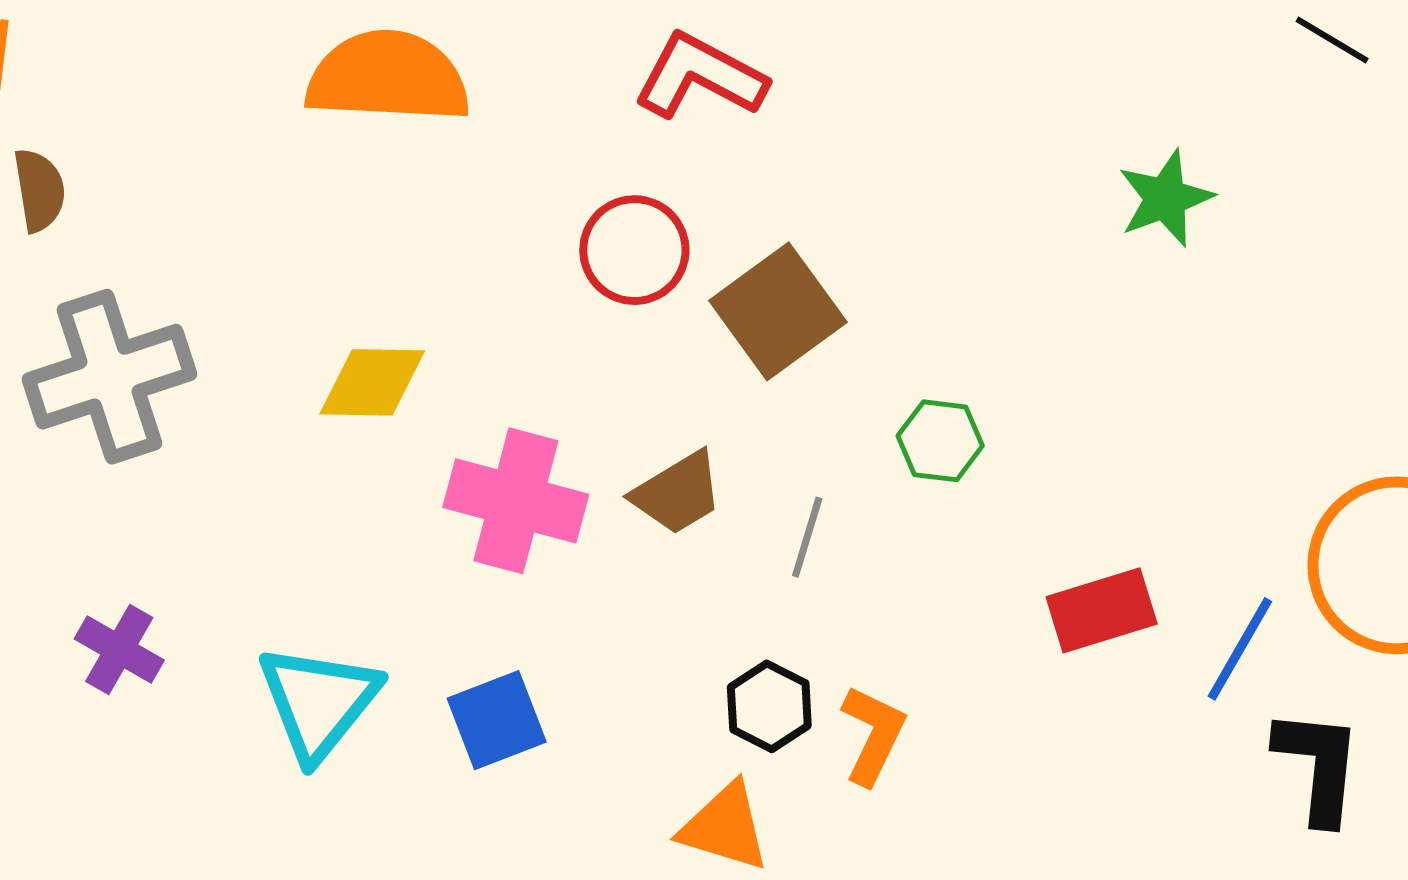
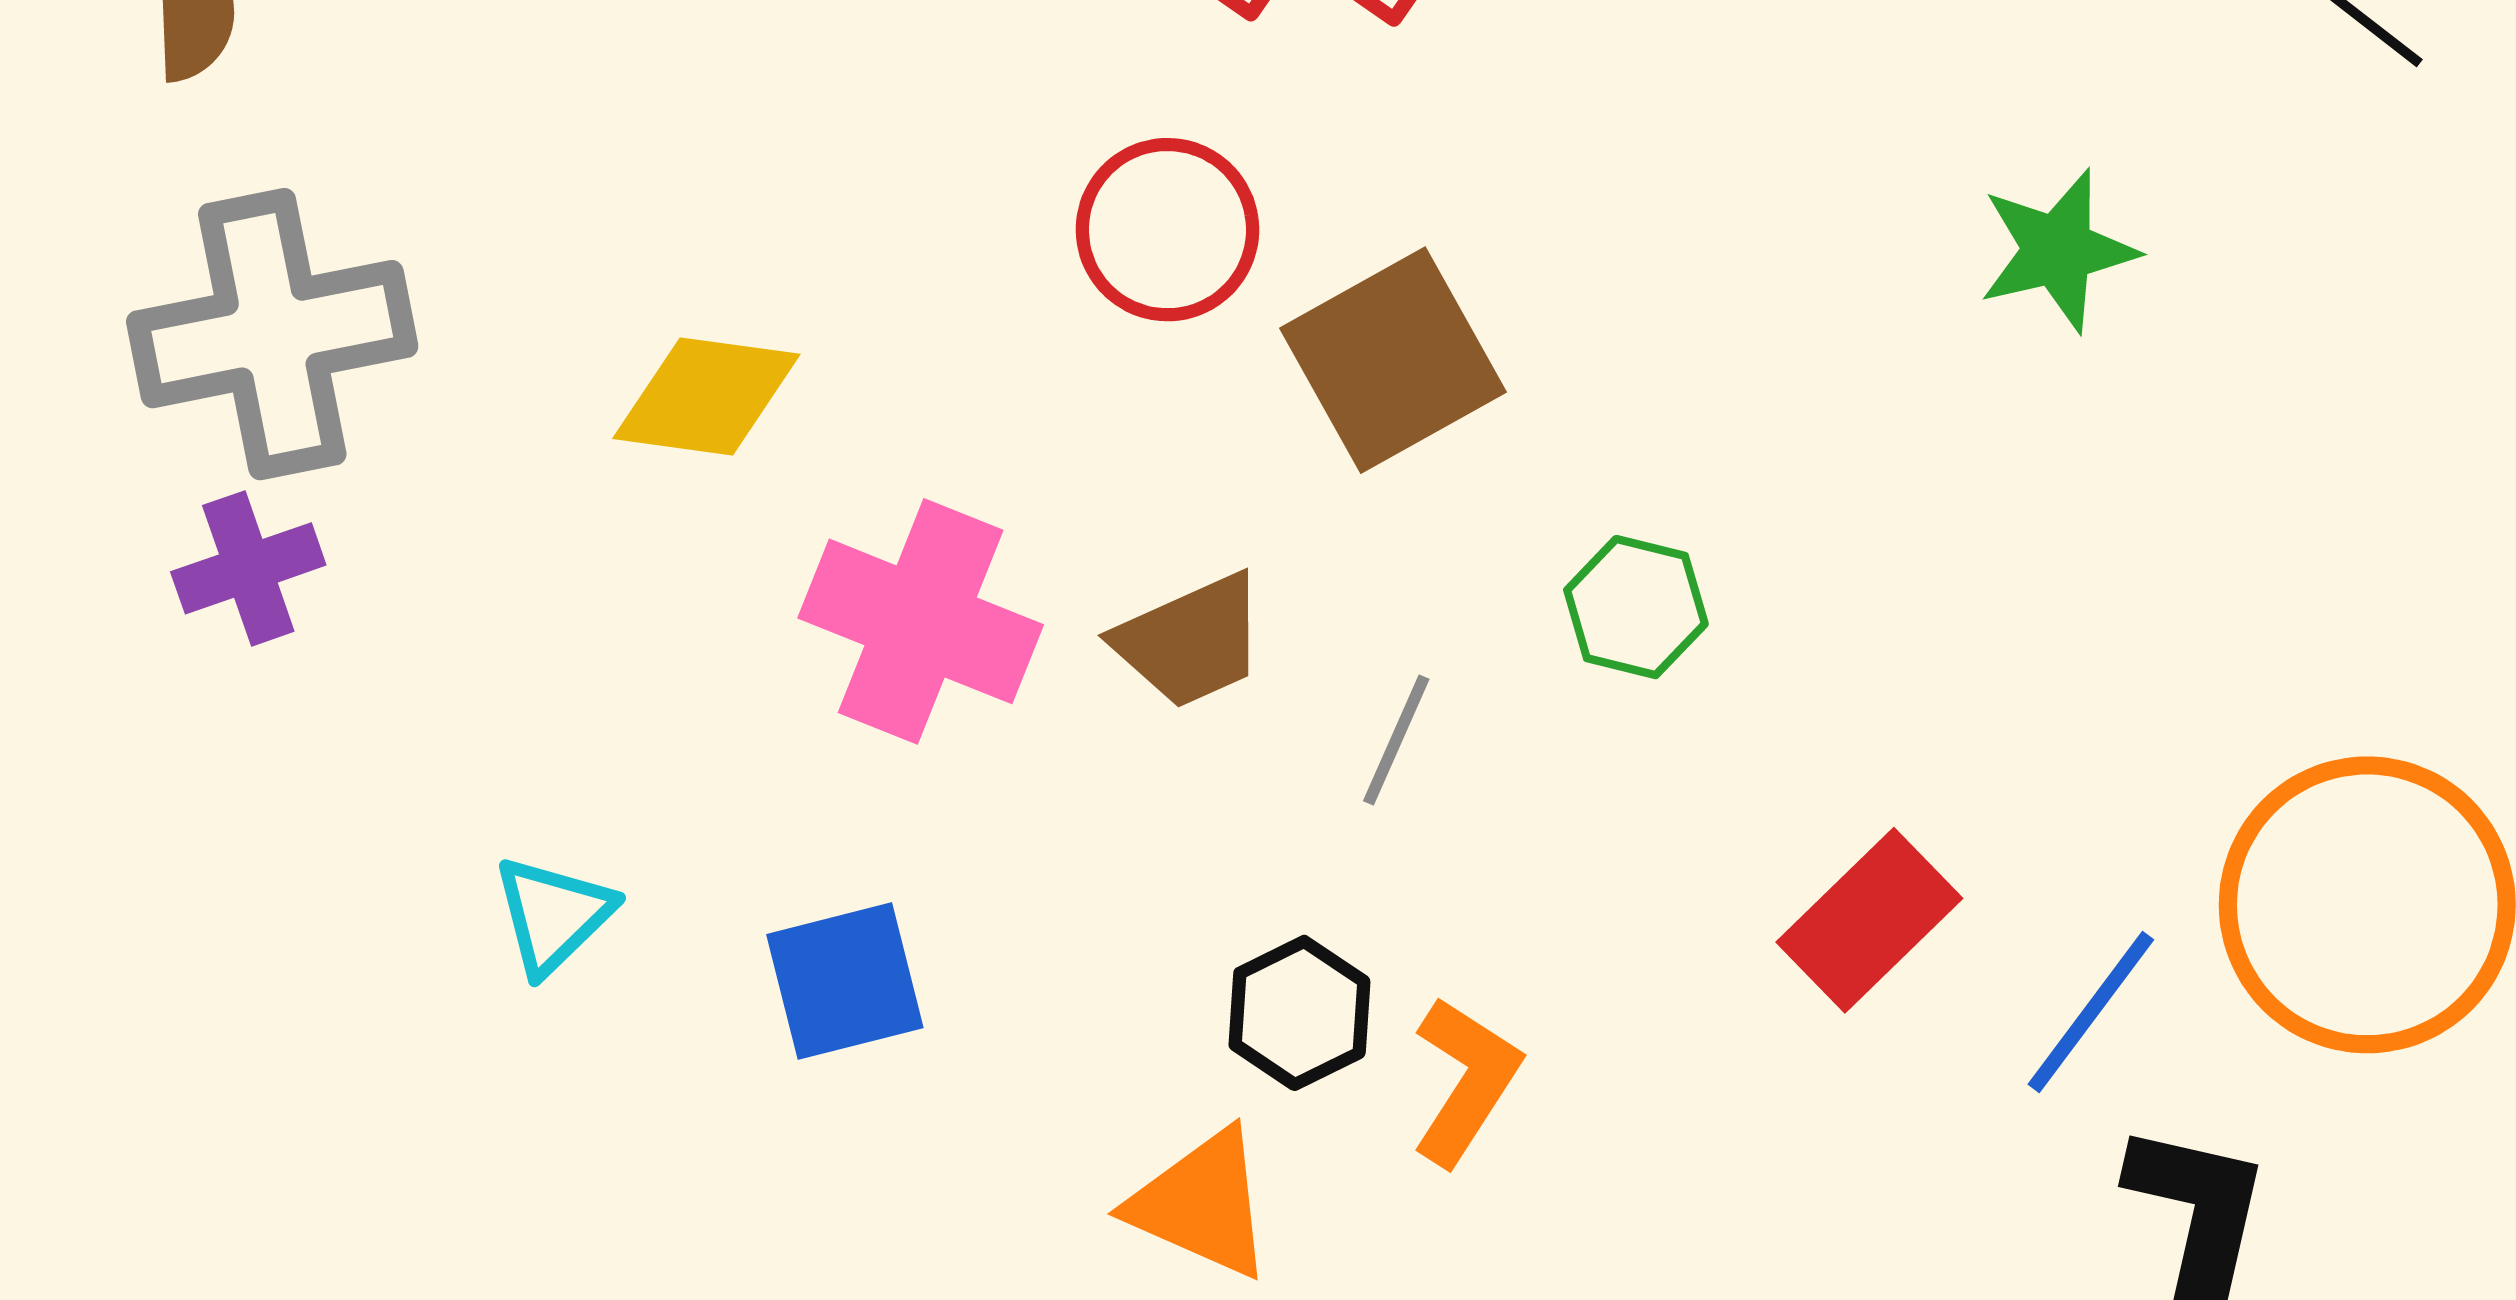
red rectangle: (1102, 610) -> (1869, 920), turned -34
purple cross: (119, 649) -> (248, 568), moved, turned 34
cyan triangle: (318, 702) -> (553, 915), size x0.6

